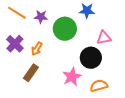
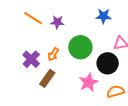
green circle: (65, 29) -> (80, 47), moved
purple cross: (15, 44) -> (31, 59), moved

